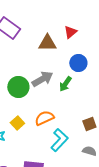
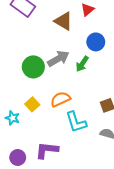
brown triangle: (47, 43) -> (63, 21), turned 30
cyan L-shape: (59, 140) -> (76, 122), turned 120

